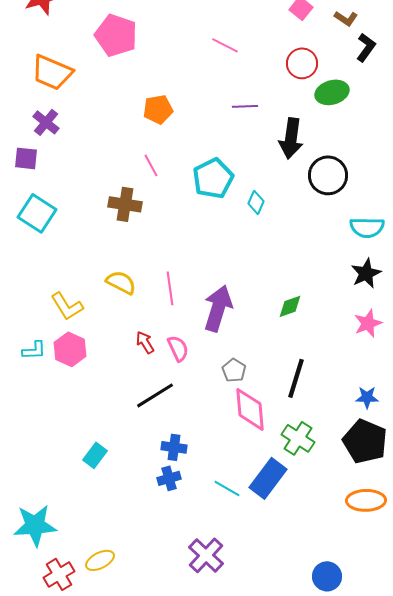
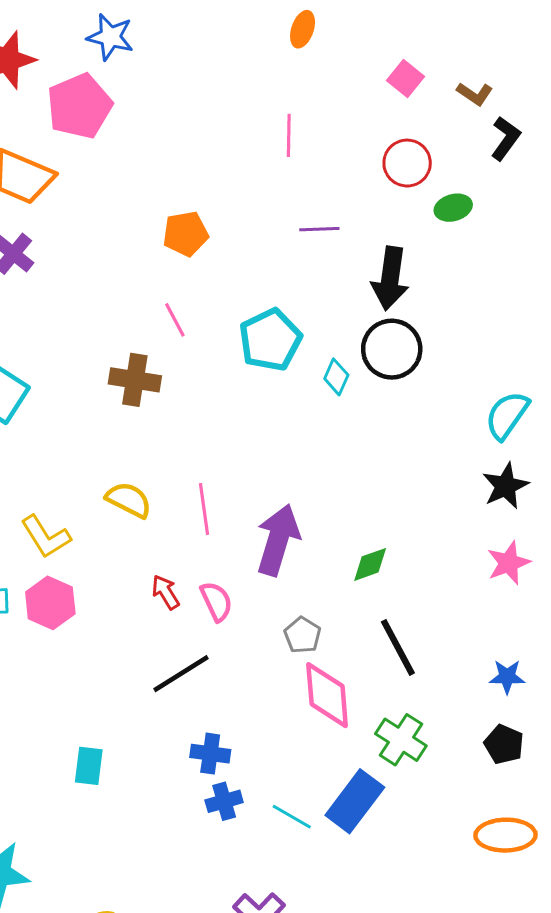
pink pentagon: (116, 35) -> (80, 106), moved, turned 30
pink line: (225, 45) -> (289, 135), turned 64
green ellipse: (332, 92) -> (453, 208), size x0.7
black circle: (328, 175) -> (392, 349), moved
cyan semicircle: (367, 227) -> (507, 415), turned 124
green diamond: (290, 306) -> (370, 564), moved
black line: (296, 378) -> (398, 647), turned -45
black pentagon: (365, 441) -> (504, 744), size x0.6
cyan rectangle: (95, 455) -> (89, 766), turned -30
blue cross: (169, 478) -> (224, 801), moved

